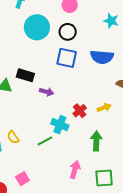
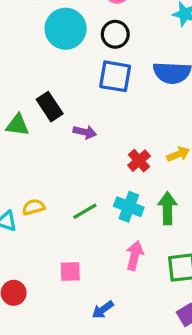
black rectangle: (25, 75) -> (50, 107), turned 42
cyan cross: (60, 125) -> (129, 207), moved
yellow semicircle: (13, 137) -> (33, 207), turned 112
pink square: (22, 179) -> (70, 271), moved, turned 32

